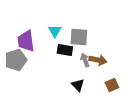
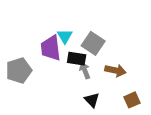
gray square: (79, 37) -> (93, 43), turned 30
purple trapezoid: (26, 41) -> (51, 48), moved
gray arrow: (85, 60) -> (85, 70), moved

